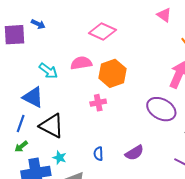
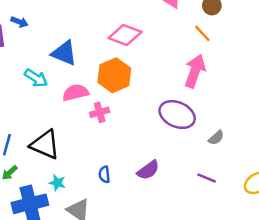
pink diamond: (102, 32) -> (125, 35), moved
pink semicircle: (81, 63) -> (75, 93), moved
blue triangle: (33, 97) -> (64, 53), moved

